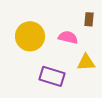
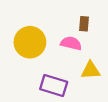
brown rectangle: (89, 19) -> (84, 24), moved

